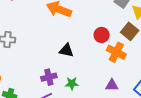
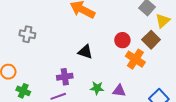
green star: (72, 84) -> (97, 88), moved
purple triangle: (112, 85) -> (119, 91), moved

